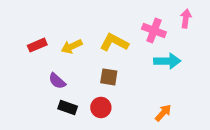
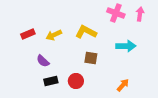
pink cross: (154, 30) -> (116, 13), moved
brown square: (109, 77) -> (91, 58), moved
black rectangle: (68, 107) -> (51, 81), turned -32

